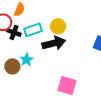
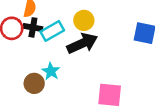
black cross: (14, 32) -> (33, 27), moved

